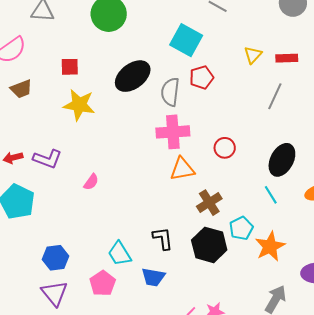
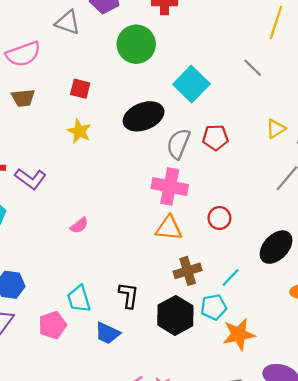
cyan square: (186, 40) -> (191, 84), moved
yellow star: (79, 105) -> (79, 131), size x0.7
pink semicircle: (91, 182) -> (79, 225), moved
cyan line: (271, 195) -> (231, 277), moved, turned 60

